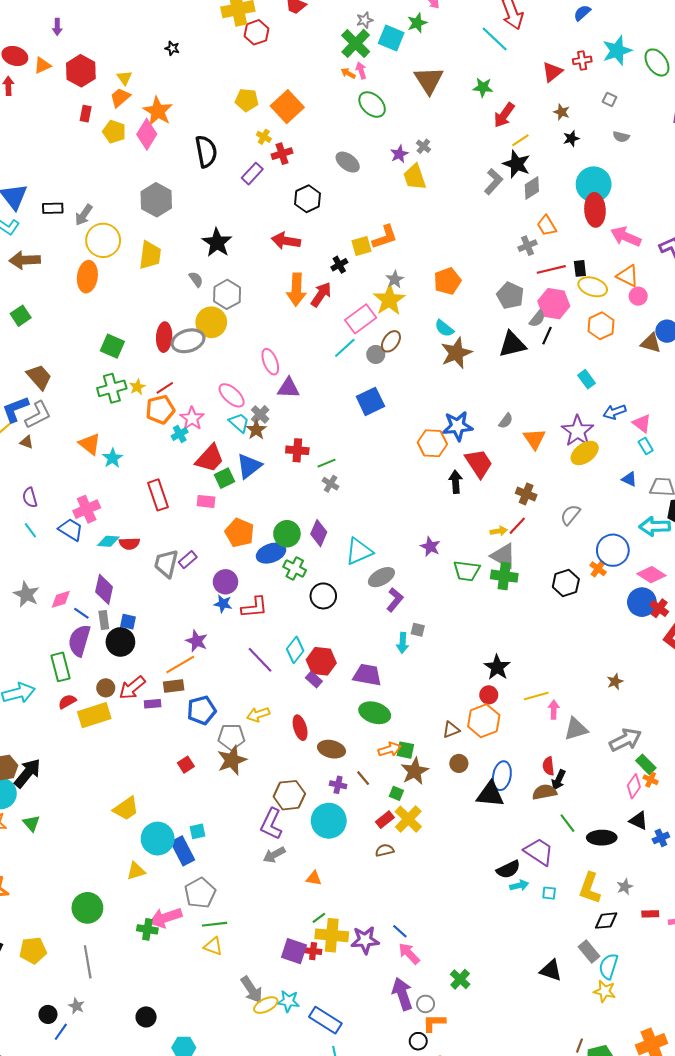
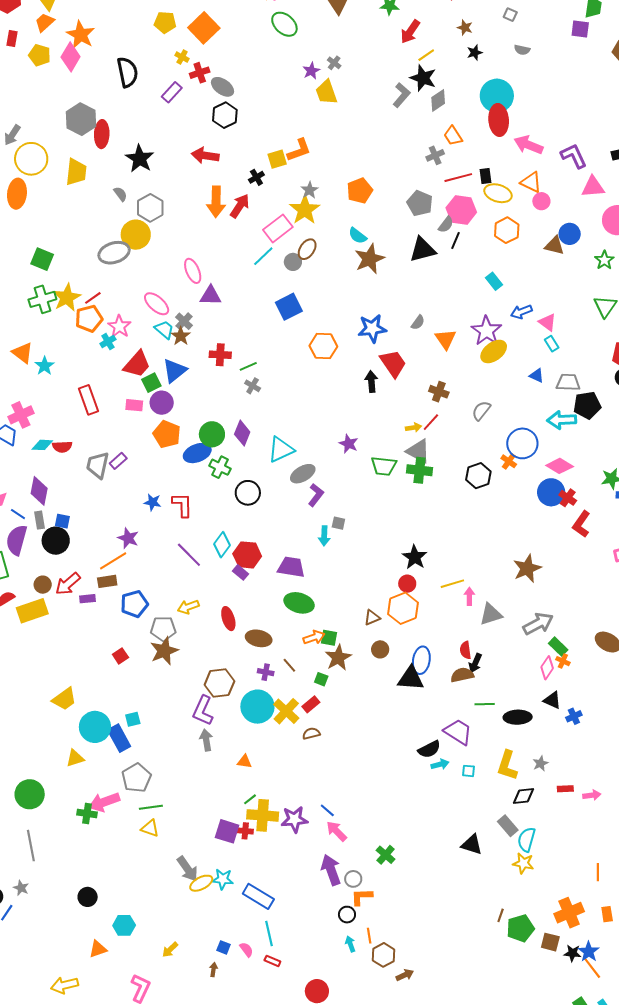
gray ellipse: (348, 162) -> (222, 87), moved
red ellipse: (164, 337) -> (102, 134), moved
yellow star: (137, 387) -> (67, 298), size x1.8
orange hexagon: (432, 443) -> (323, 346), moved
purple circle: (225, 582) -> (162, 403), moved
red L-shape: (254, 607) -> (182, 505), turned -84
brown star: (615, 682) -> (527, 568), size x1.8
yellow cross: (408, 819) -> (286, 711), moved
green line: (567, 823) -> (485, 704), turned -54
gray arrow: (274, 855) -> (206, 740), turned 110

